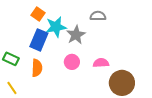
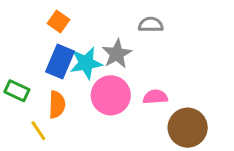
cyan star: (56, 27) -> (86, 63), moved
pink circle: (72, 62) -> (111, 95), size x1.6
yellow line: (12, 88) -> (38, 131), moved

